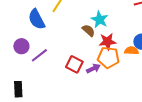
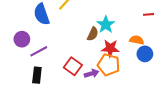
brown semicircle: (89, 30) -> (93, 34), turned 64
orange semicircle: (131, 51) -> (137, 40), moved
black rectangle: (18, 89) -> (37, 75), moved

